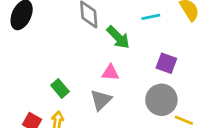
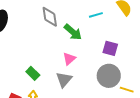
pink triangle: (110, 73) -> (69, 59), turned -40

